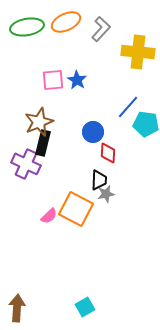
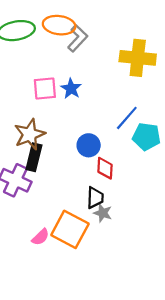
orange ellipse: (66, 22) -> (59, 25), turned 32
gray L-shape: (101, 29) -> (78, 38), moved
gray star: (106, 194) -> (103, 213), turned 30

